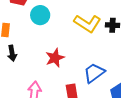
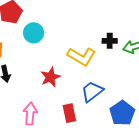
yellow L-shape: (87, 23) -> (81, 56), moved

